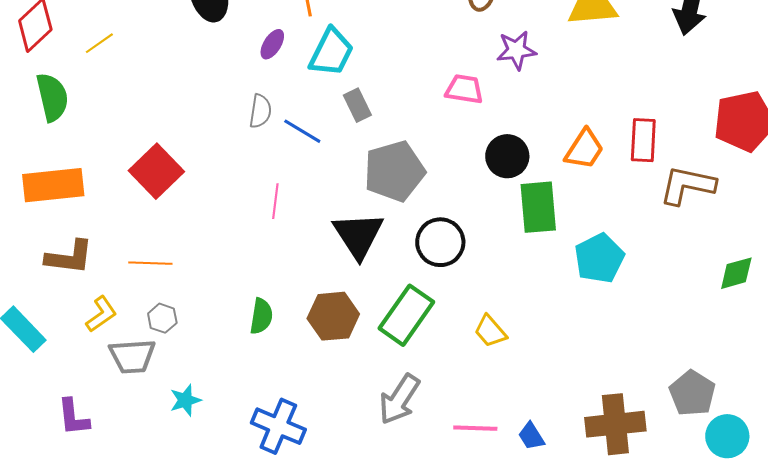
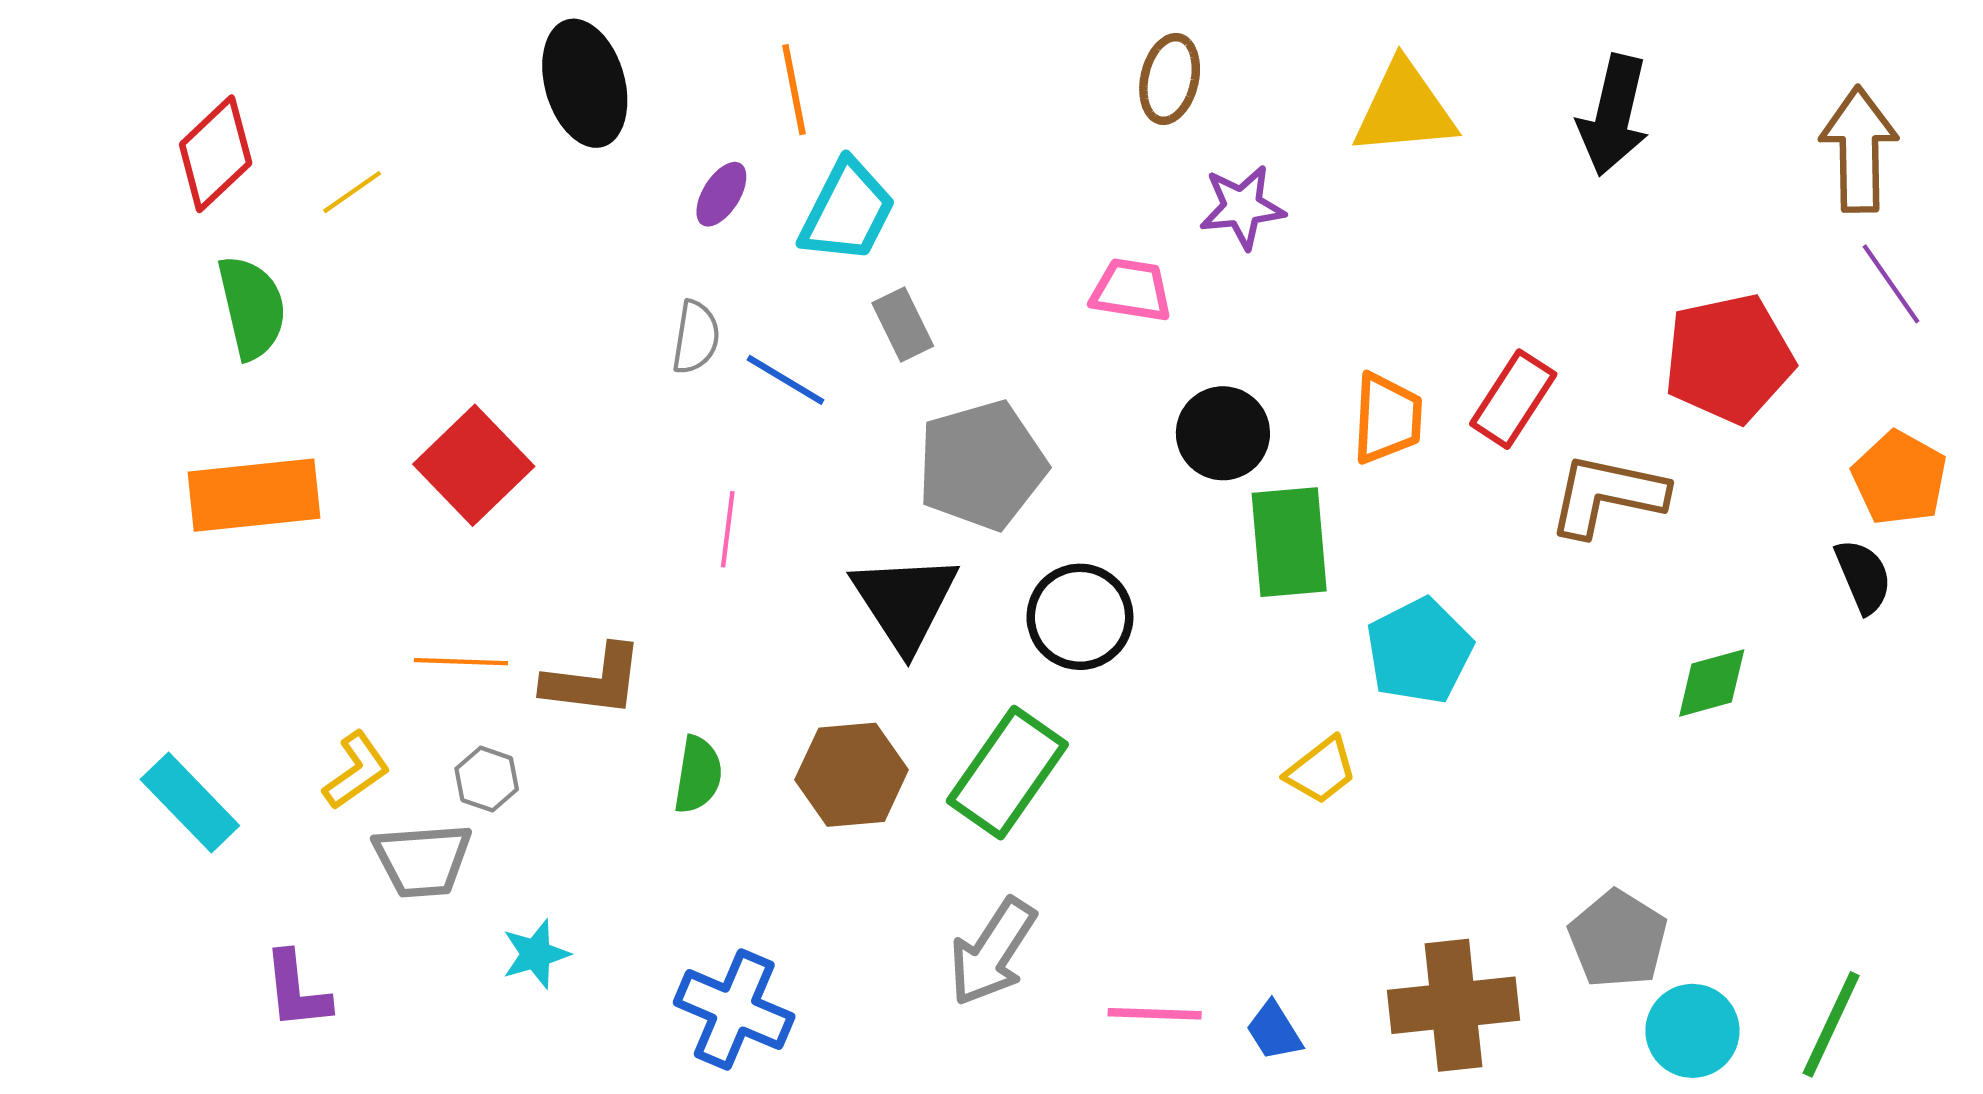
red rectangle: (643, 140) -> (1513, 399), turned 30
orange trapezoid: (584, 149) -> (1387, 418), turned -30
brown L-shape: (69, 257) -> (593, 681), moved
yellow trapezoid: (490, 331) -> (1321, 770), moved, turned -87

